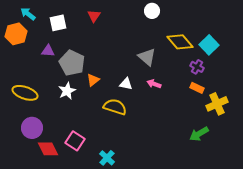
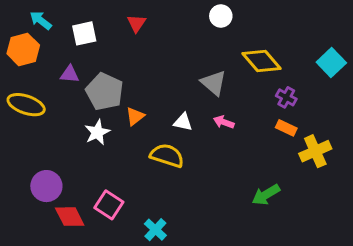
cyan square: (209, 45) -> (331, 62), moved
yellow ellipse: (25, 93) -> (26, 105), moved
green arrow: (199, 134) -> (266, 195), moved

